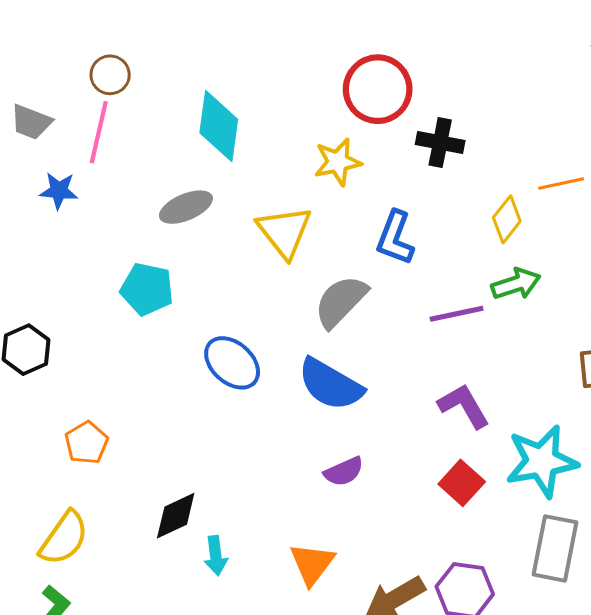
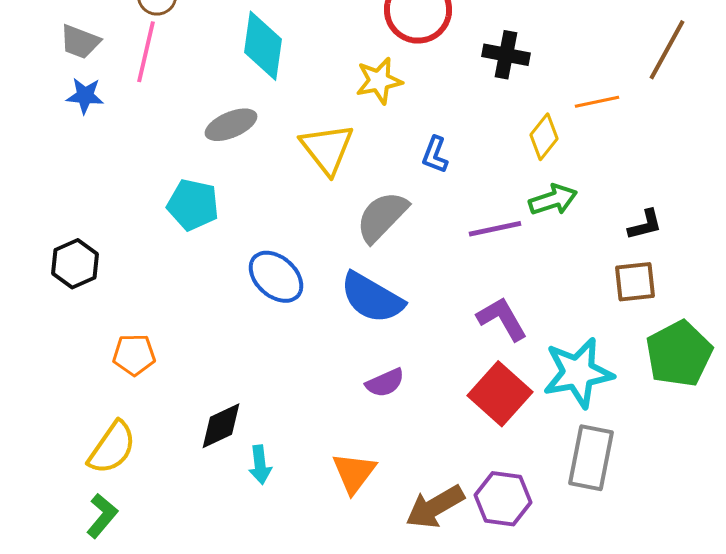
black cross: (440, 142) -> (506, 55), moved
blue star: (59, 191) -> (85, 96), moved
blue L-shape: (395, 238) -> (435, 155), size x0.7
orange pentagon: (87, 443) -> (134, 355), turned 30
red square: (462, 483) -> (500, 394), size x1.4

